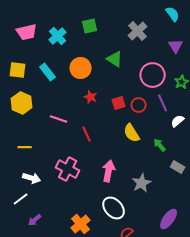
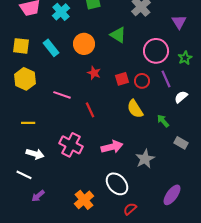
pink arrow: (109, 171) -> (112, 147), turned 65
white line: (21, 199) -> (24, 175), turned 63

